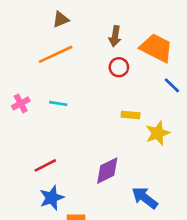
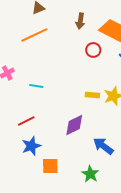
red circle: (119, 67) -> (93, 50), moved
cyan line: (58, 103) -> (36, 86), moved
yellow rectangle: (131, 115) -> (92, 95), moved

